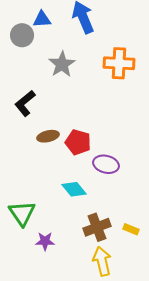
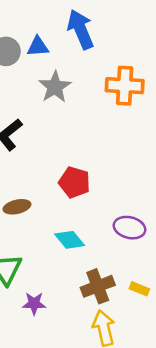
blue triangle: (42, 19) -> (38, 47), moved
brown ellipse: (48, 136) -> (17, 207), moved
purple ellipse: (106, 164) -> (130, 228), moved

